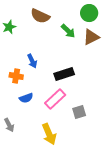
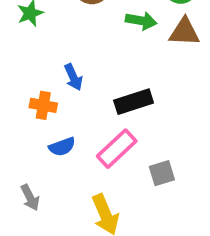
green arrow: (68, 31) -> (141, 21), turned -35
brown triangle: (91, 37) -> (184, 32), turned 30

